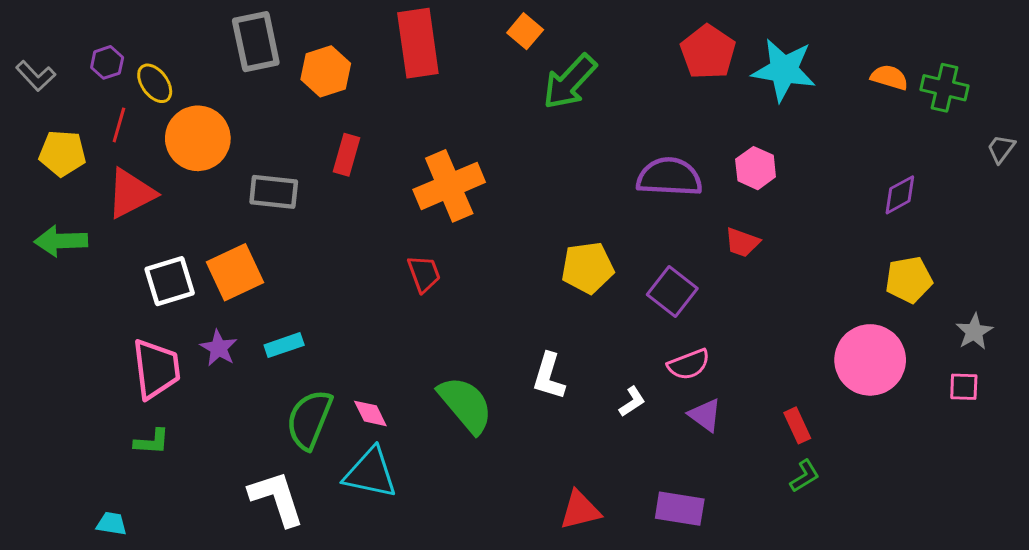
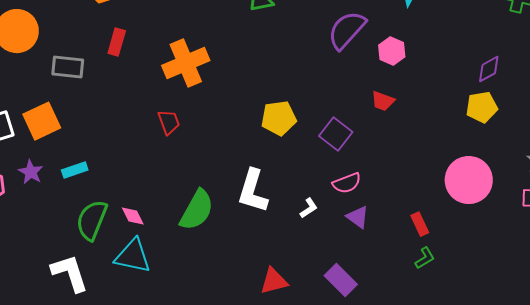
purple semicircle: (669, 177) -> (347, 30), moved, turned -51
yellow pentagon: (909, 280) -> (482, 107), moved
white L-shape: (549, 376) -> (253, 191), size x1.4
green semicircle: (466, 405) -> (197, 210), turned 69
purple rectangle: (680, 509) -> (341, 280), turned 36

